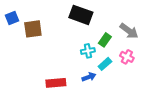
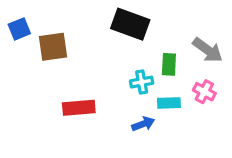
green rectangle: (105, 40) -> (169, 64), turned -32
cyan rectangle: (105, 64) -> (169, 103), turned 40
red rectangle: (56, 83) -> (79, 108), moved

